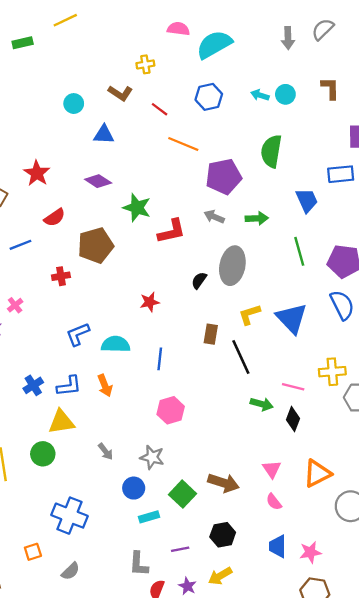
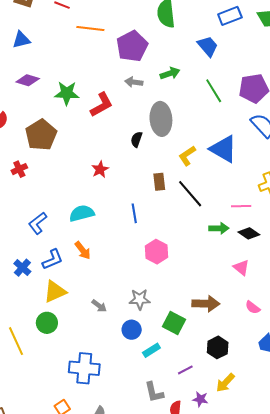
blue L-shape: (78, 334) -> (38, 223), moved
blue line: (160, 359) -> (134, 213), moved
pink hexagon: (171, 410) -> (156, 252), moved
black diamond: (293, 419) -> (249, 233), turned -60
pink triangle: (272, 469) -> (241, 268), moved

